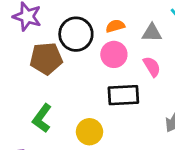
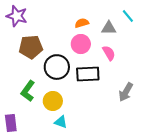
black circle: (76, 34) -> (57, 67), moved
yellow circle: (89, 132) -> (53, 101), moved

